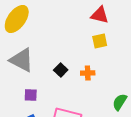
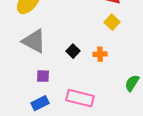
yellow square: (100, 41) -> (112, 22), turned -35

